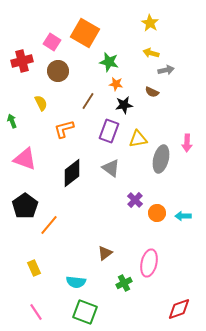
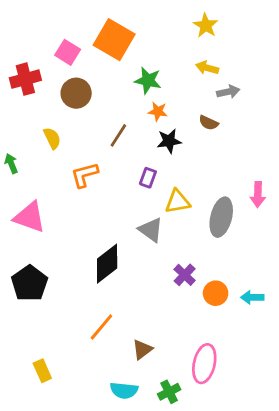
purple rectangle: (109, 131) -> (148, 178), size x0.6
yellow triangle: (138, 139) -> (178, 202), moved
black diamond: (72, 173) -> (107, 264), moved
orange line: (49, 225) -> (101, 327), moved
cyan semicircle: (76, 282) -> (124, 390), moved

